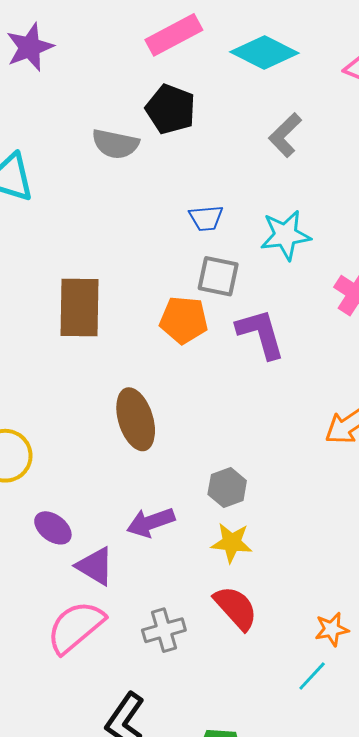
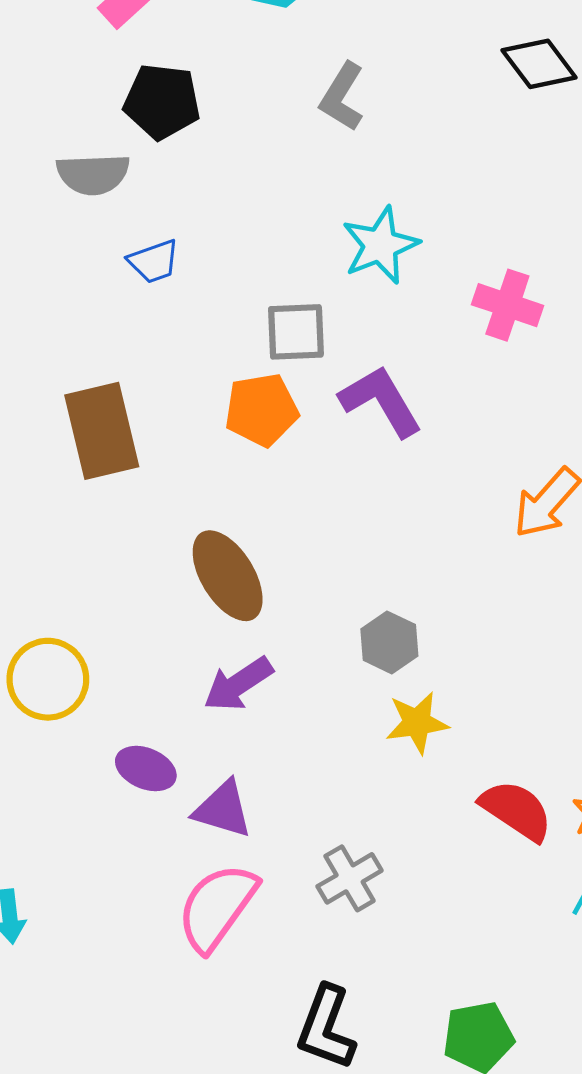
blue trapezoid: (206, 218) -> (154, 261), moved
purple arrow: (151, 522) -> (238, 684), moved
red semicircle: (236, 608) -> (516, 810), moved

